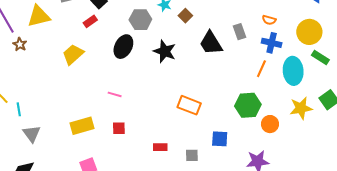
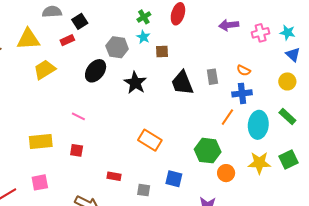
yellow triangle: (39, 16) -> (28, 39), moved
brown square: (185, 16) -> (162, 51), turned 32
yellow circle: (309, 32) -> (287, 81), moved, size x0.7
blue cross: (272, 43) -> (242, 93), turned -30

